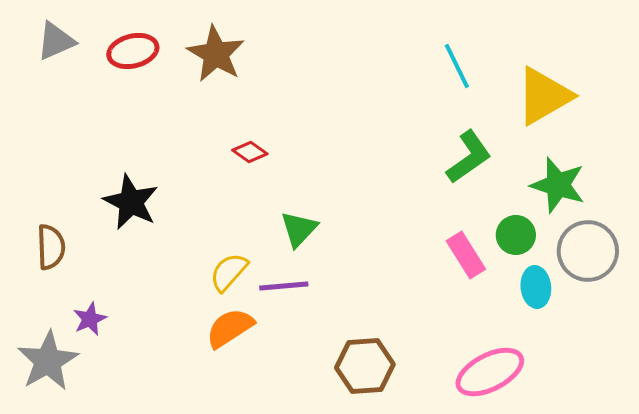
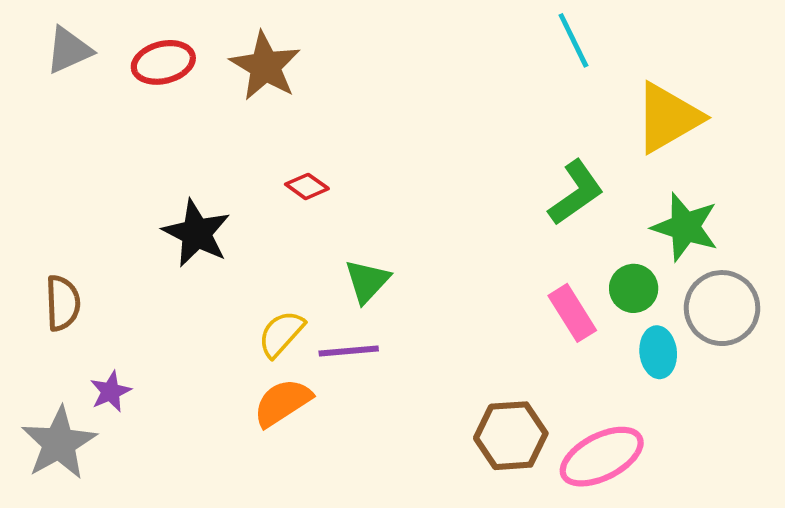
cyan line: (457, 66) -> (573, 40), moved
black star: (131, 202) -> (196, 233), moved
brown hexagon: (365, 366) -> (511, 436), moved

